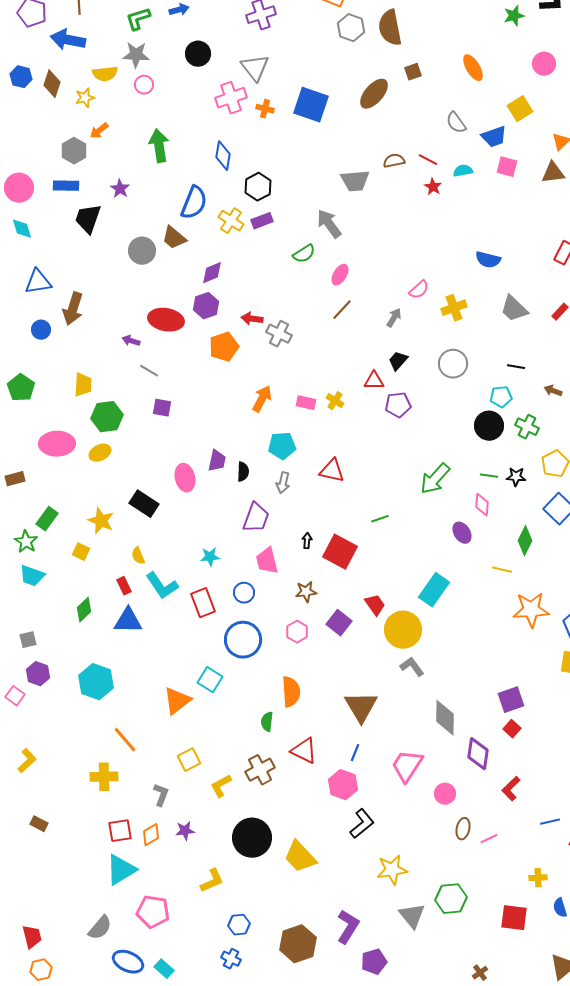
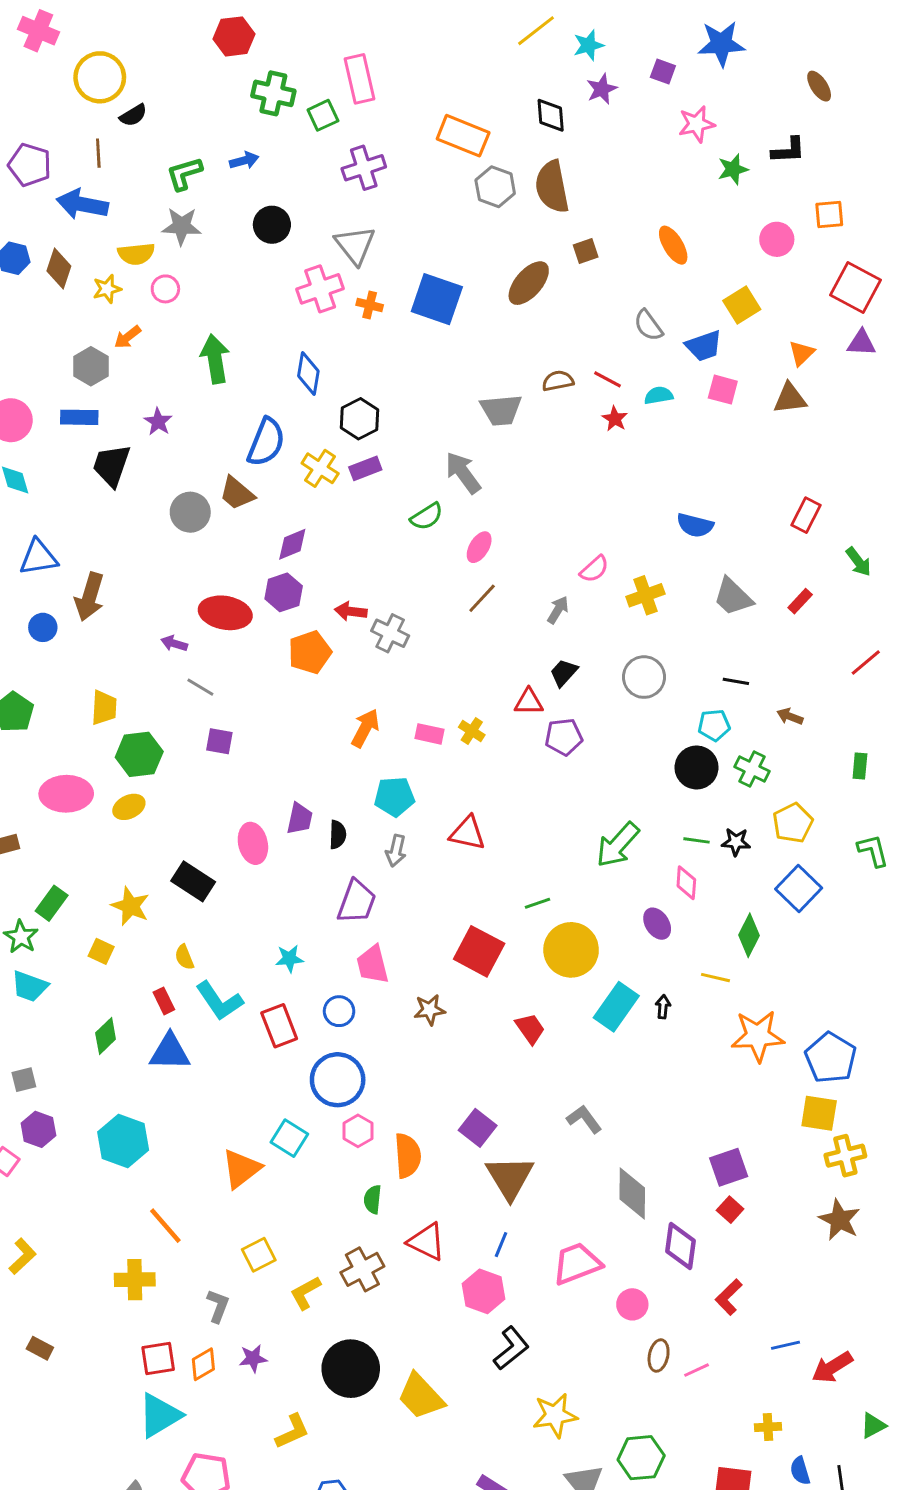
pink circle: (144, 85) -> (165, 289), moved
black arrow: (307, 541) -> (663, 1007), moved
purple square: (339, 623) -> (478, 1128), moved
yellow circle: (403, 630) -> (571, 950), moved
pink hexagon: (297, 632) -> (358, 1131), moved
pink trapezoid: (407, 766) -> (577, 1264), turned 36

